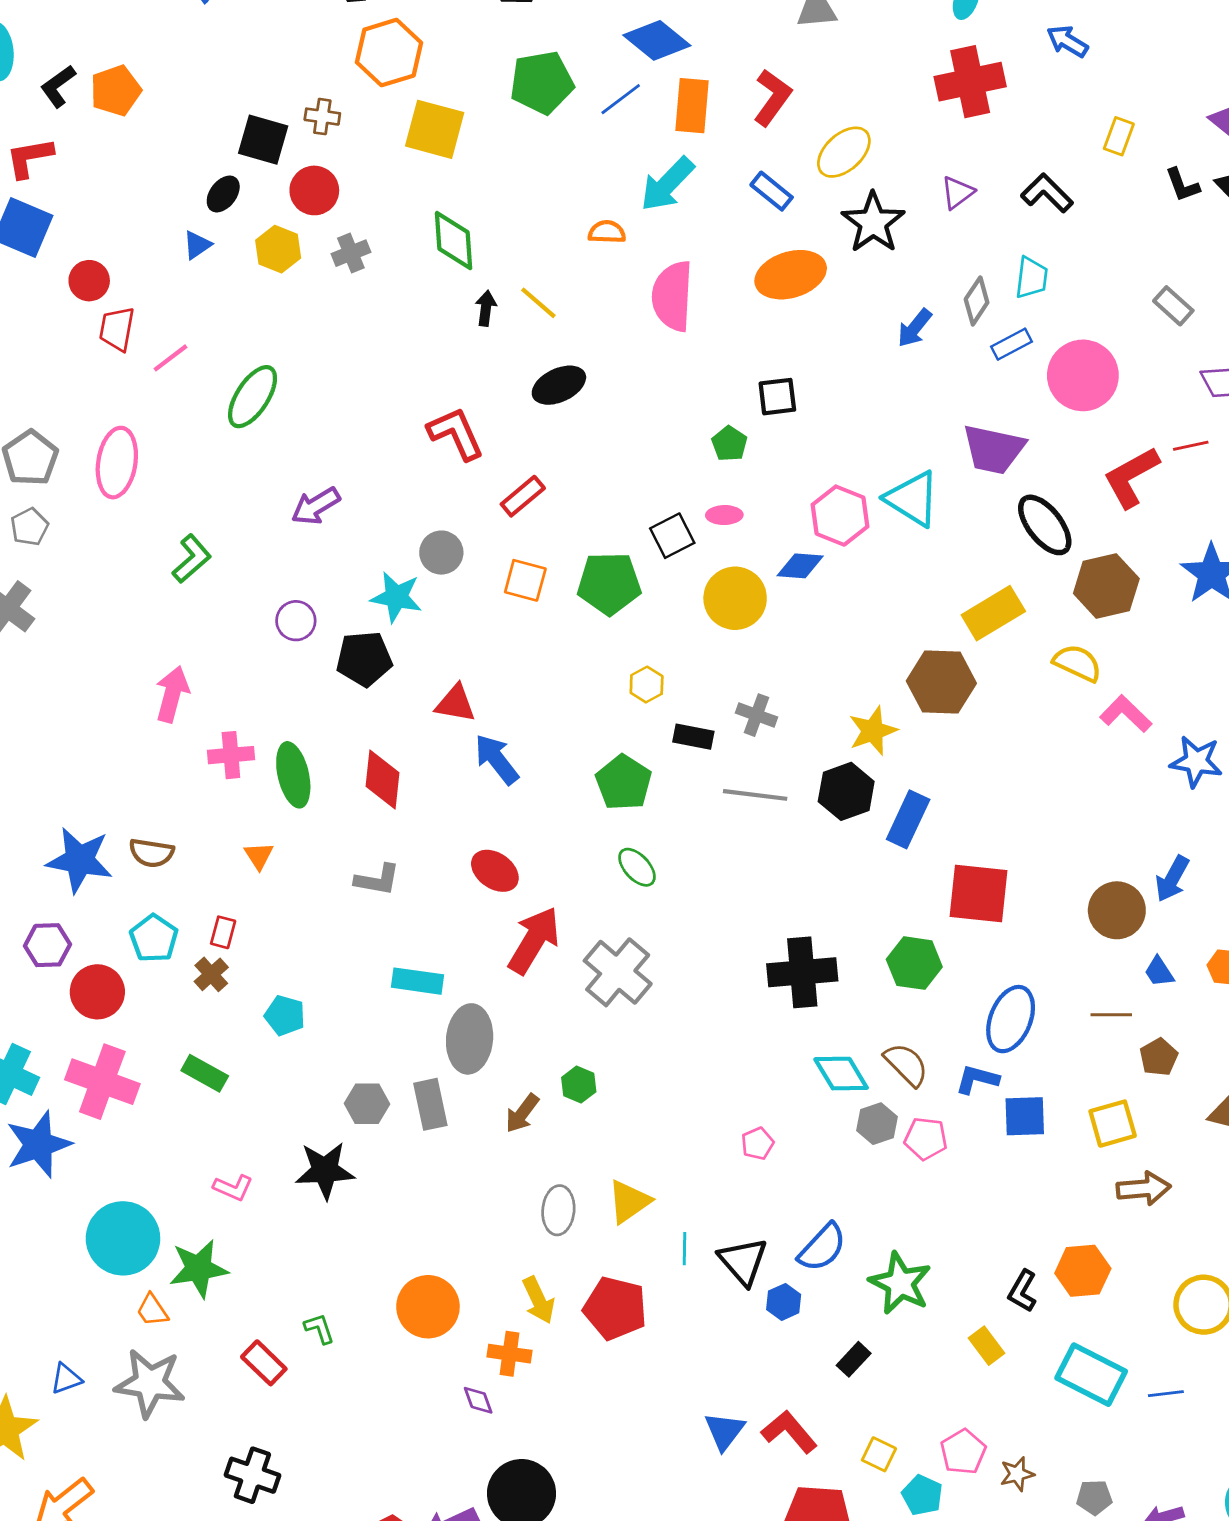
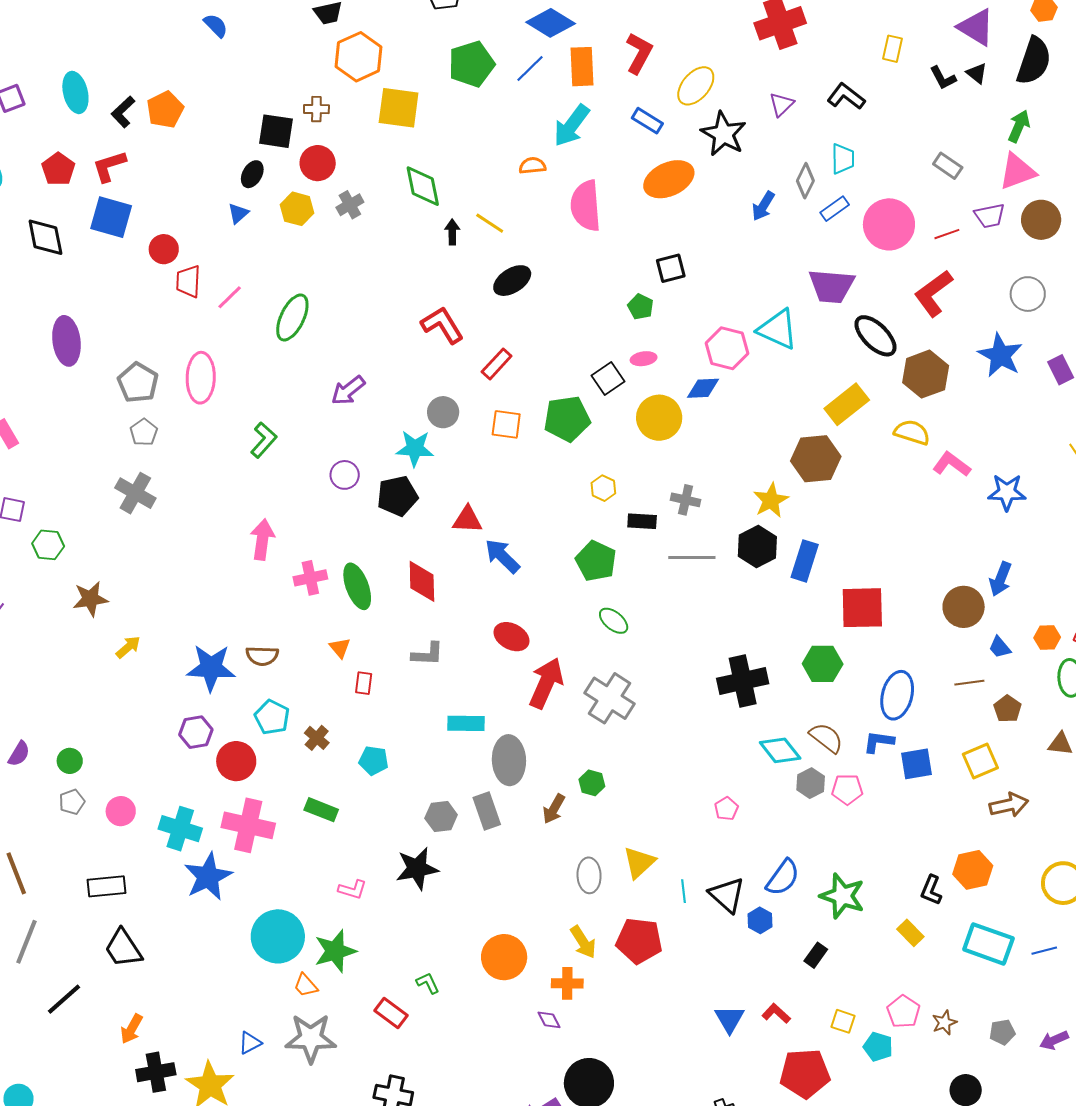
red line: (1191, 446) -> (947, 234), moved
red rectangle: (223, 932) -> (364, 683), moved
red L-shape: (789, 1432) -> (776, 1013), size x0.7

